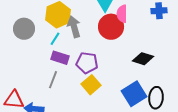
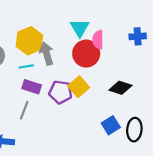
cyan line: (55, 39) -> (26, 66), turned 48
yellow square: (91, 85) -> (79, 87), moved
blue square: (134, 94) -> (111, 125), size x0.7

